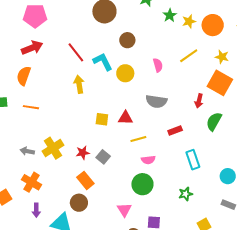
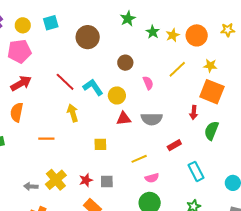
brown circle: (127, 40) -> (125, 63), moved
orange line: (31, 107) -> (46, 139), moved
red triangle: (125, 118) -> (124, 119), moved
gray square: (103, 157) -> (107, 181), turned -32

